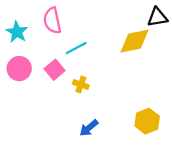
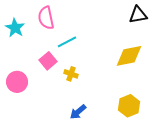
yellow diamond: (135, 41) -> (129, 56), moved
pink circle: (19, 69) -> (17, 82), moved

